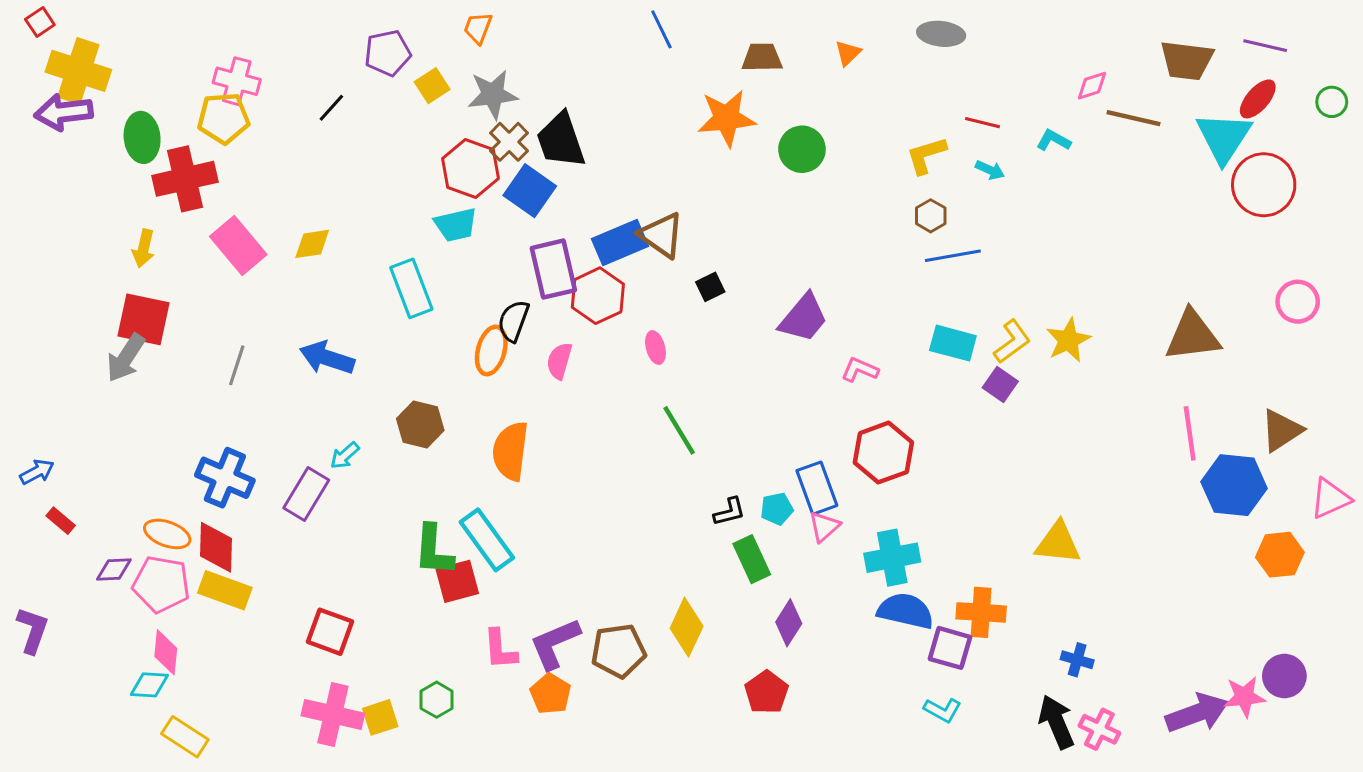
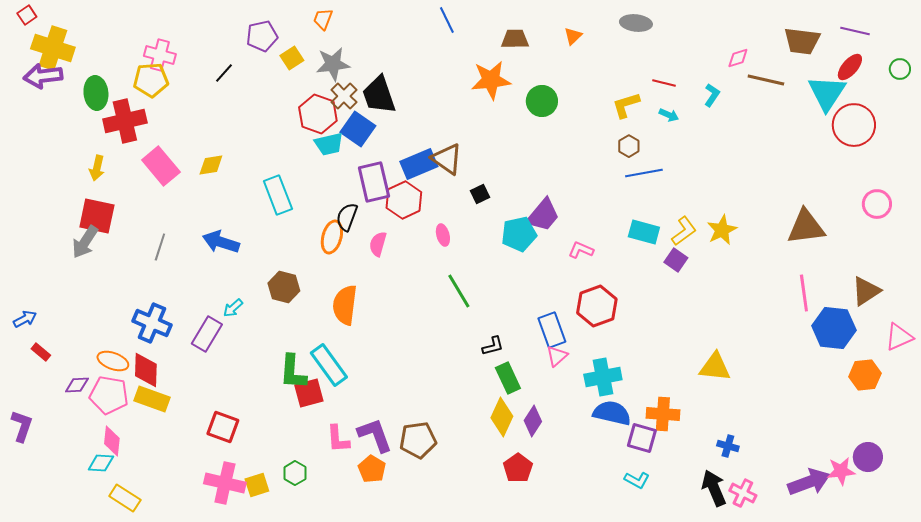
cyan L-shape: (1054, 140) -> (712, 95), turned 95
cyan trapezoid: (456, 225) -> (329, 144), moved
cyan pentagon: (777, 509) -> (519, 234), moved, size x1.6
yellow diamond: (687, 627) -> (502, 417), moved
purple L-shape: (555, 643) -> (375, 435), turned 93

